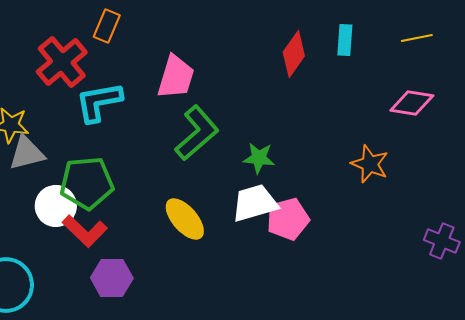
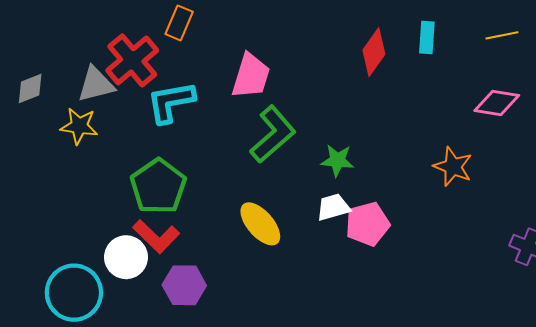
gray triangle: (27, 153) -> (96, 84), moved
green pentagon: (87, 183) -> (158, 186), turned -30
white trapezoid: (255, 203) -> (333, 207), size x0.7
white circle: (56, 206) -> (126, 257), moved

